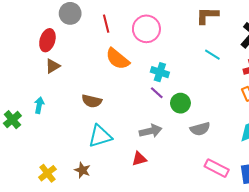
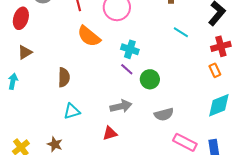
brown triangle: (53, 66) -> (25, 52), moved
brown semicircle: (92, 101) -> (64, 77), turned -102
gray semicircle: (200, 129) -> (164, 114), moved
cyan triangle: (100, 136) -> (72, 111), size x0.7

